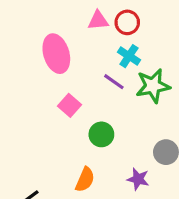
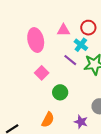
pink triangle: (98, 20) -> (63, 30), moved
red circle: (127, 22) -> (88, 28), moved

